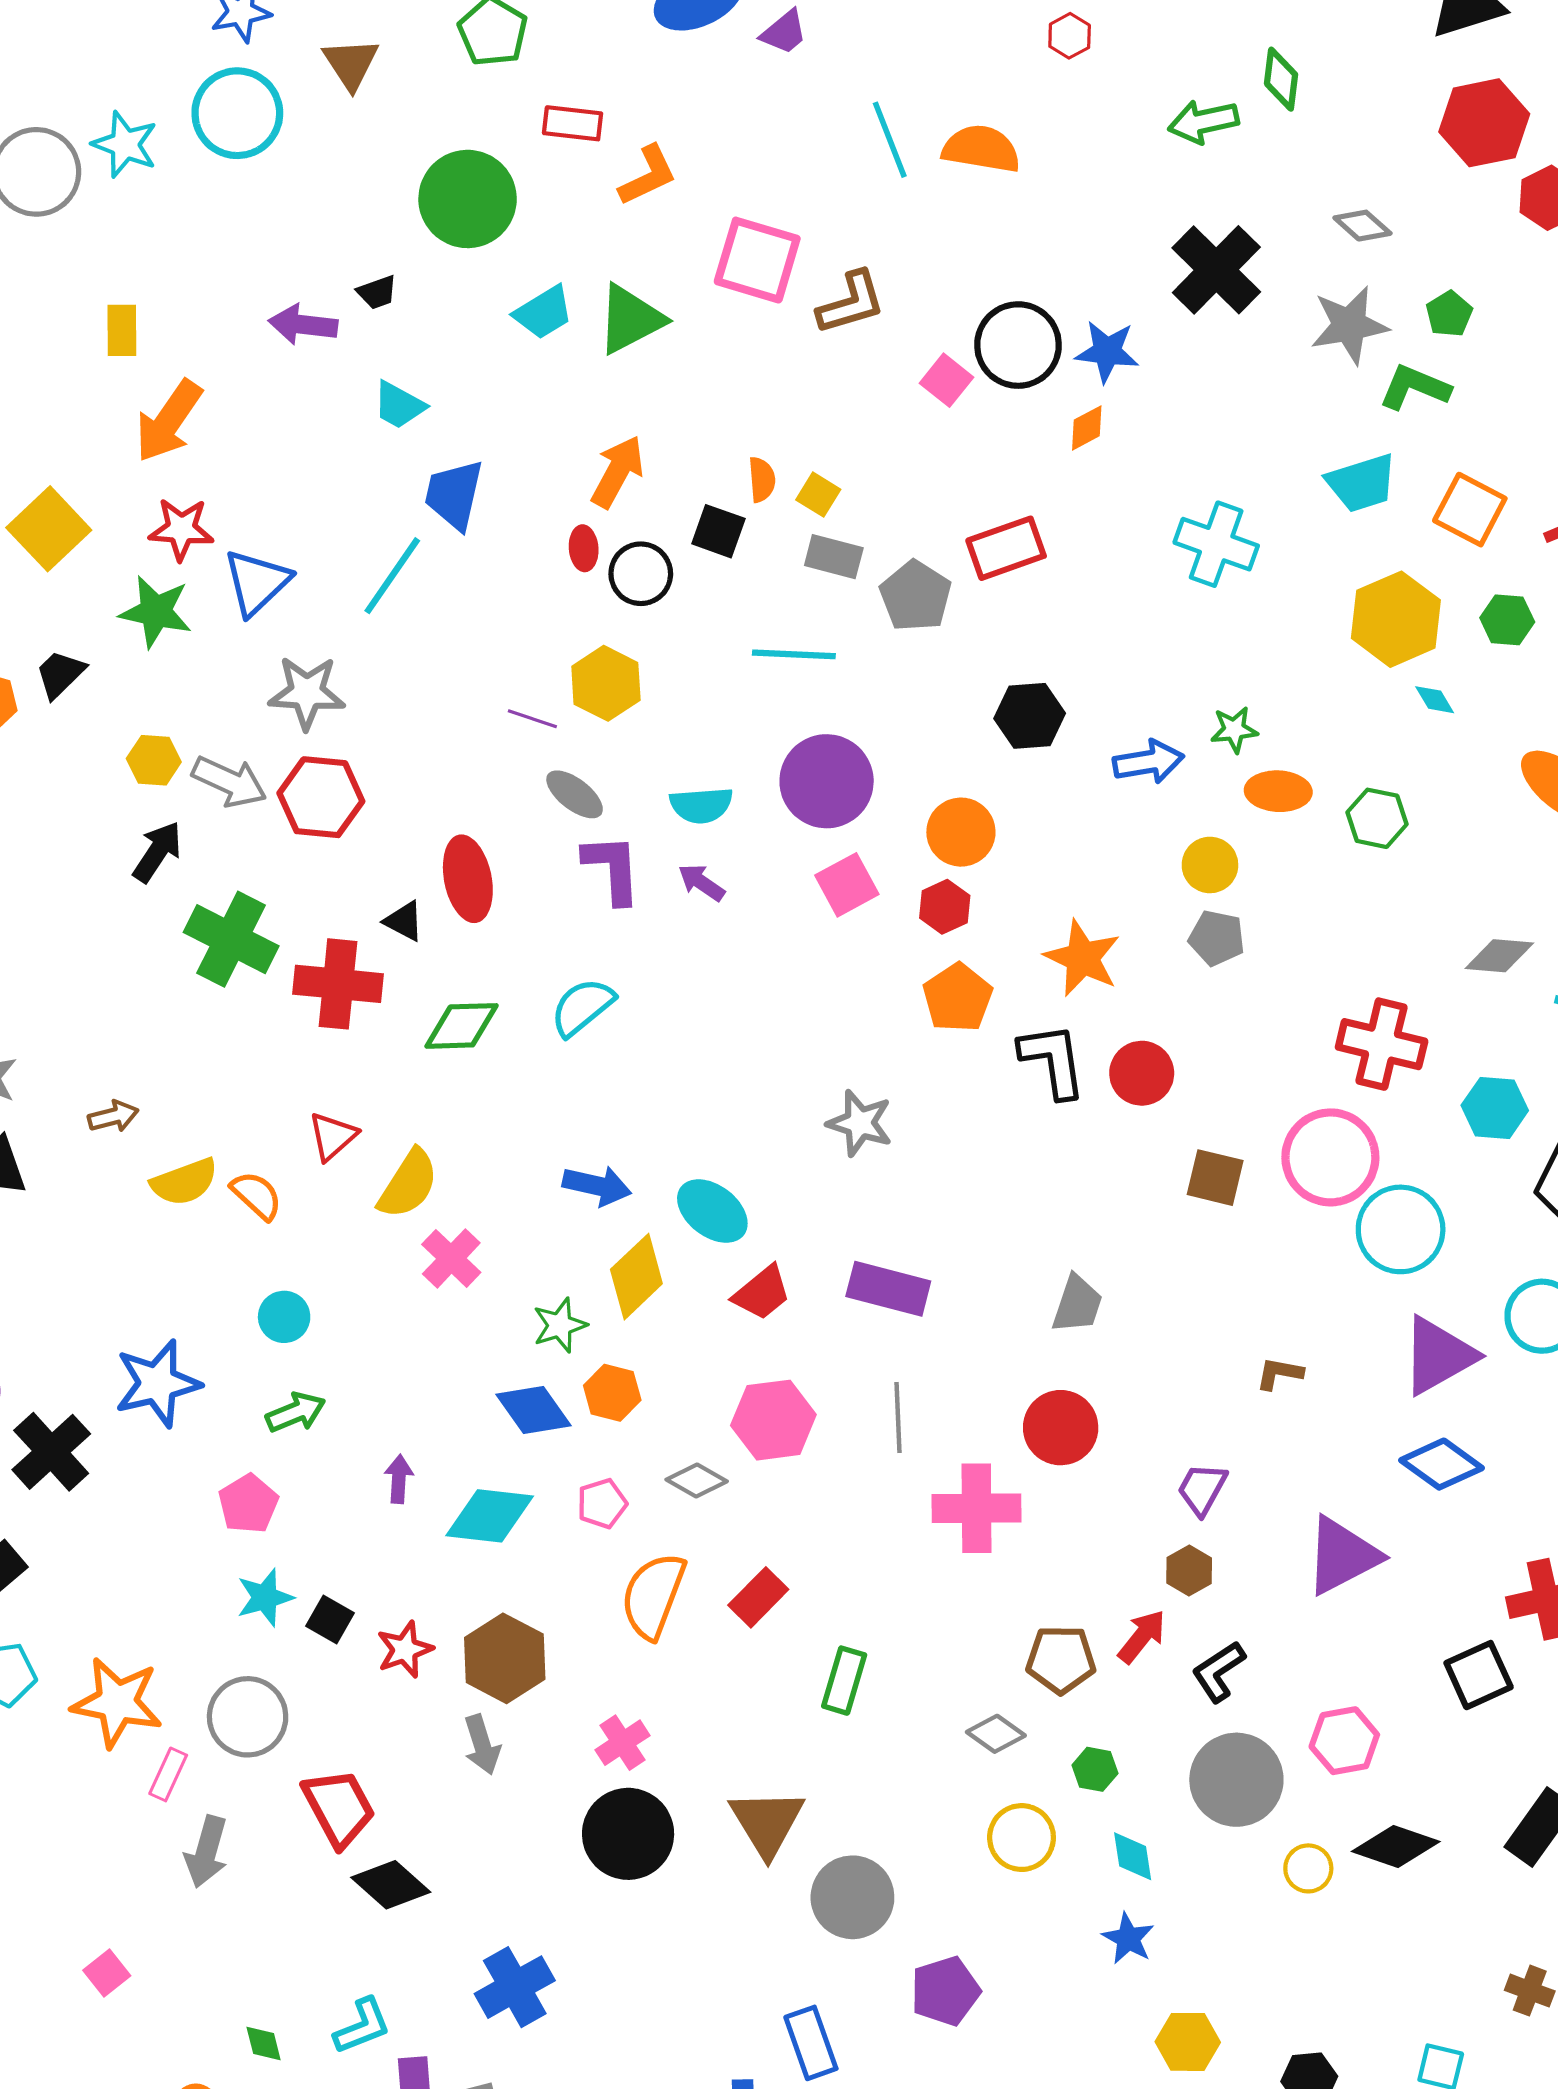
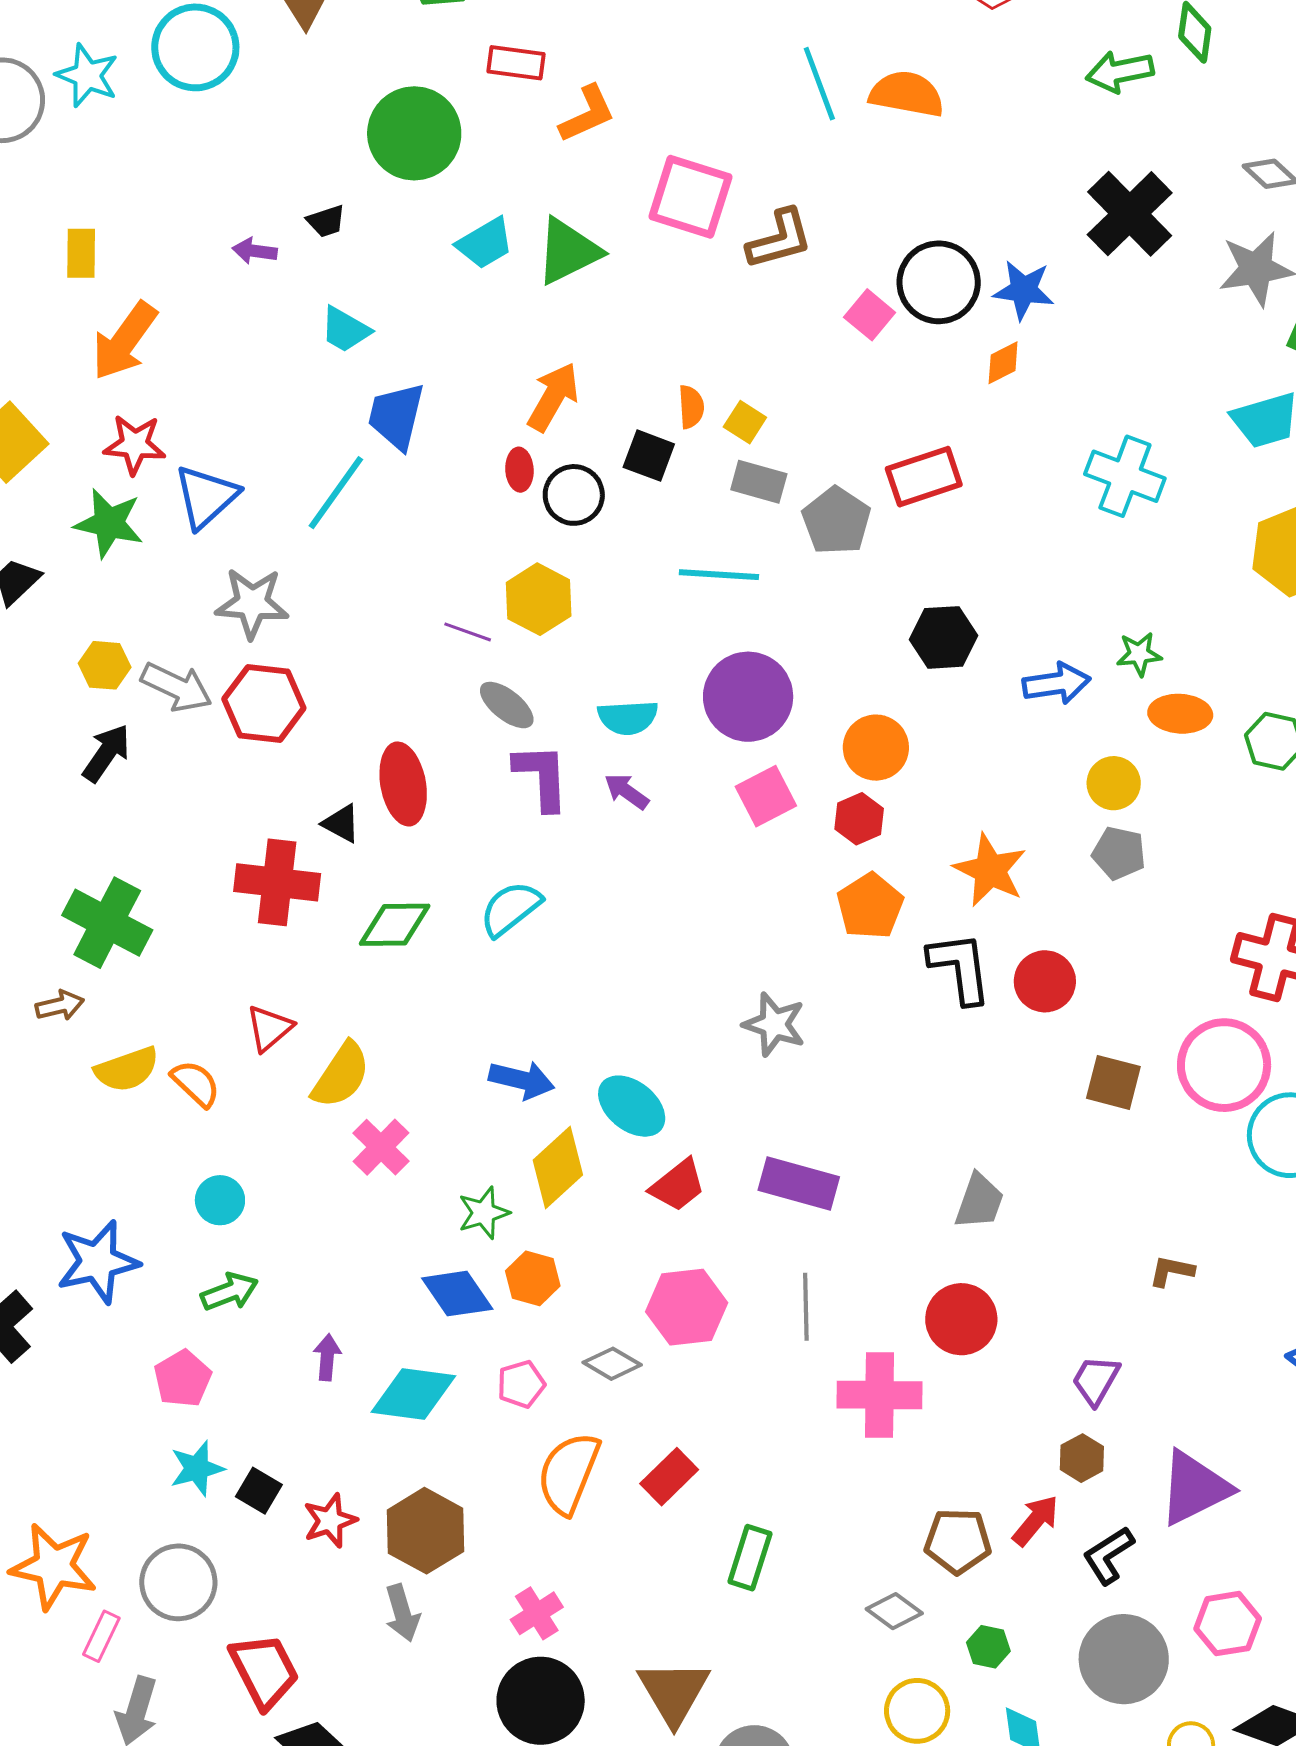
purple arrow: (303, 325) -> (255, 251), size x0.7
green cross: (231, 939) -> (107, 923), moved
purple triangle: (1342, 1556) -> (1194, 1488), moved

